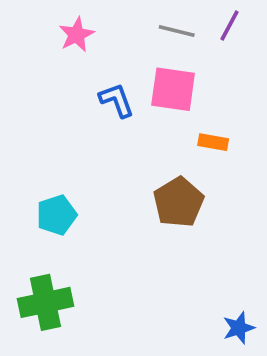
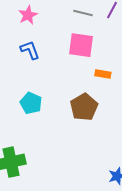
blue L-shape: (117, 100) -> (30, 50), moved
cyan pentagon: (56, 215) -> (31, 103), moved, turned -30

